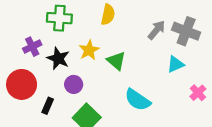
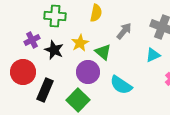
gray arrow: (157, 30) -> (124, 31), moved
purple circle: (74, 84) -> (88, 72), moved, size x1.5
black rectangle: (48, 106) -> (45, 90), size x1.6

